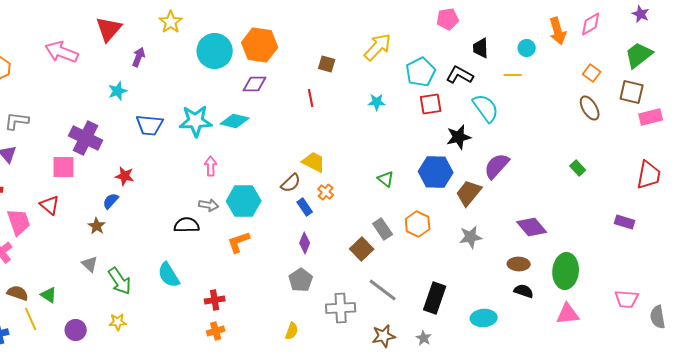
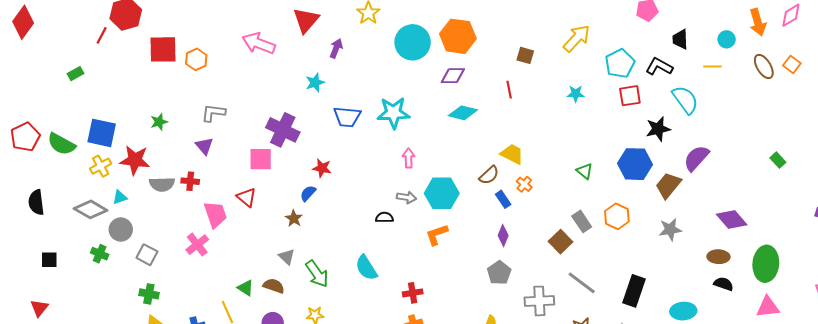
brown ellipse: (590, 108) -> (764, 66), moved
cyan diamond: (235, 121) -> (463, 113), moved
black semicircle: (187, 225) -> (384, 217), size x0.7
brown semicircle: (18, 293) -> (274, 286), moved

